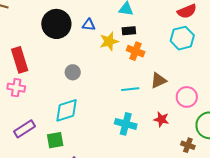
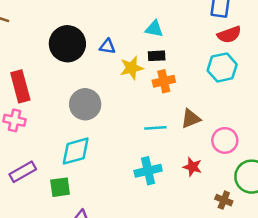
orange cross: (136, 51) -> (164, 81), turned -36
gray circle: (73, 72) -> (85, 104), size x1.6
cyan cross: (126, 124) -> (148, 171), turned -30

